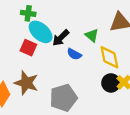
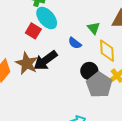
black arrow: (61, 38) -> (45, 60), moved, size x1.4
black circle: (111, 83) -> (89, 71), moved
gray pentagon: (63, 98) -> (99, 85), moved, turned -30

